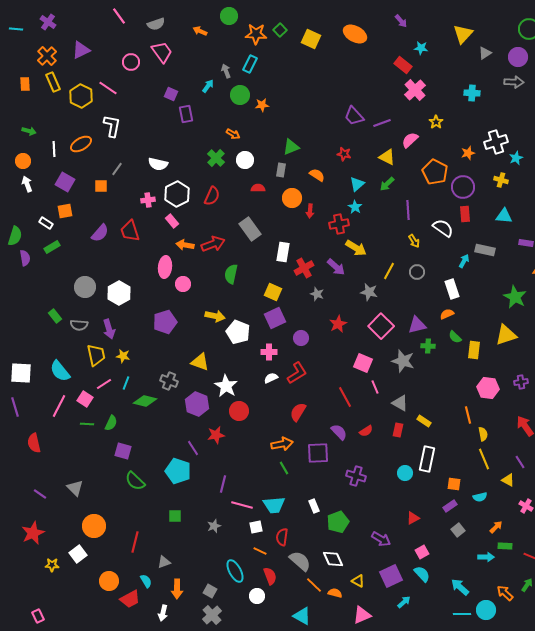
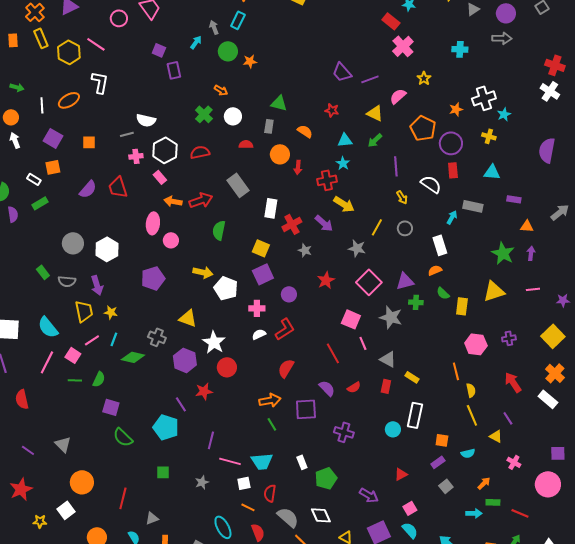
green triangle: (291, 147) -> (279, 103), turned 36
gray line: (117, 169) -> (127, 134), moved, turned 40
cyan triangle: (357, 184) -> (345, 140), turned 35
red semicircle: (212, 196) -> (200, 152), turned -126

